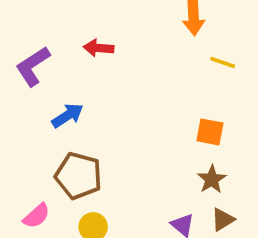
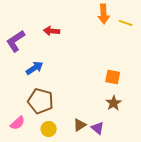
yellow line: (223, 63) -> (126, 23), moved
brown triangle: (223, 220) -> (80, 125), moved

